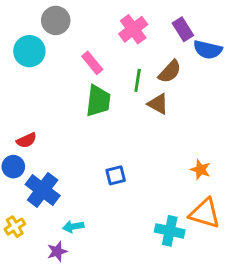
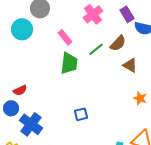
green line: (138, 80) -> (96, 49), turned 42
brown triangle: (158, 104) -> (130, 65), moved
orange star: (200, 170) -> (140, 98), moved

